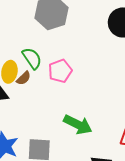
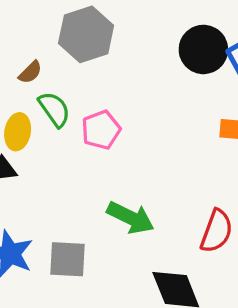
brown semicircle: (24, 78) -> (30, 72), moved

